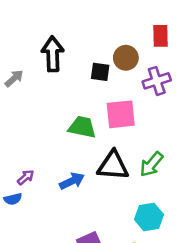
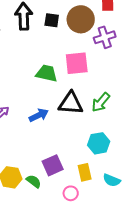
brown circle: (126, 58) -> (81, 19), size x1.4
black square: (100, 72) -> (52, 20), moved

